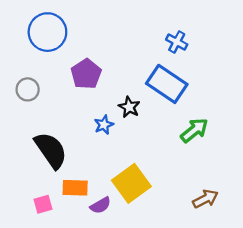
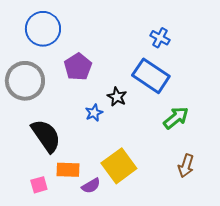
gray circle: (28, 89) -> (25, 81), size x1.8
brown arrow: (205, 199) -> (186, 166), moved, turned 135

